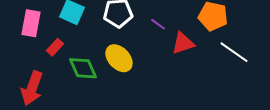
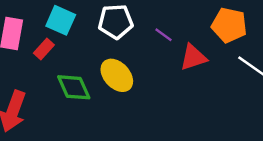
red rectangle: (55, 47) -> (44, 49), moved

